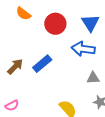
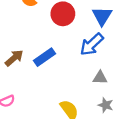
blue arrow: (83, 49) -> (92, 44), turned -55

